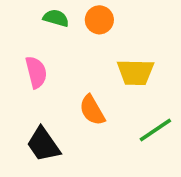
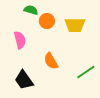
orange circle: (99, 20) -> (47, 21), moved
yellow trapezoid: (135, 72) -> (75, 25), moved

